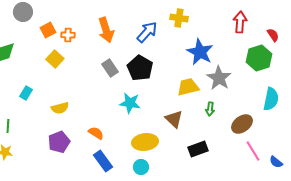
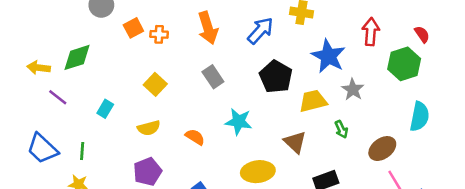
red arrow: (240, 22) -> (371, 32), moved
yellow square: (55, 59) -> (155, 84), moved
black pentagon: (140, 68) -> (276, 77), moved
gray star: (219, 78) -> (353, 90), size x0.7
green arrow: (210, 109) -> (341, 129), turned -32
orange semicircle: (96, 133) -> (195, 137), moved

